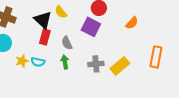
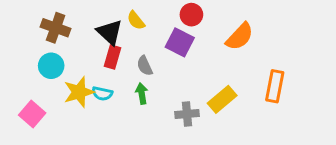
orange semicircle: (132, 23) -> (240, 37), size x1.5
yellow star: (22, 61) -> (79, 92), size x1.5
gray cross: (96, 64) -> (187, 114), moved

